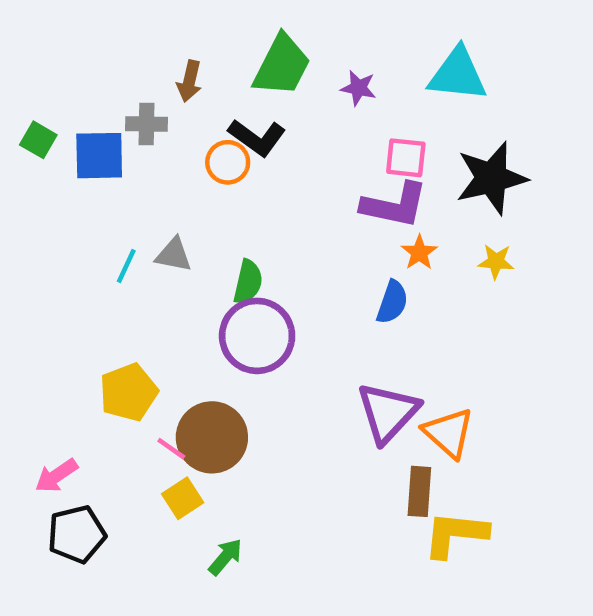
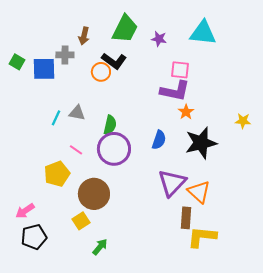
black star: (491, 178) -> (201, 143), moved
yellow star: (496, 262) -> (243, 121), moved
blue semicircle: (392, 302) -> (159, 140), moved
pink line: (171, 449) -> (76, 150), moved

